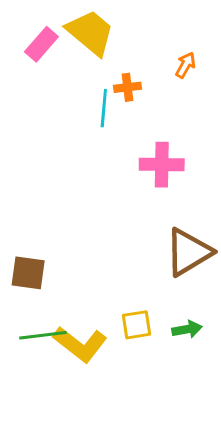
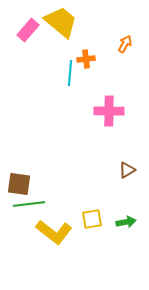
brown triangle: (188, 252) -> (127, 170), size x0.5
green line: (43, 335) -> (29, 204), moved

